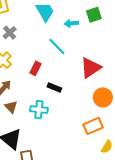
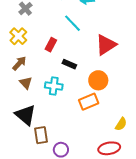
orange circle: (103, 97) -> (98, 80), moved
orange rectangle: (93, 126) -> (89, 102), moved

